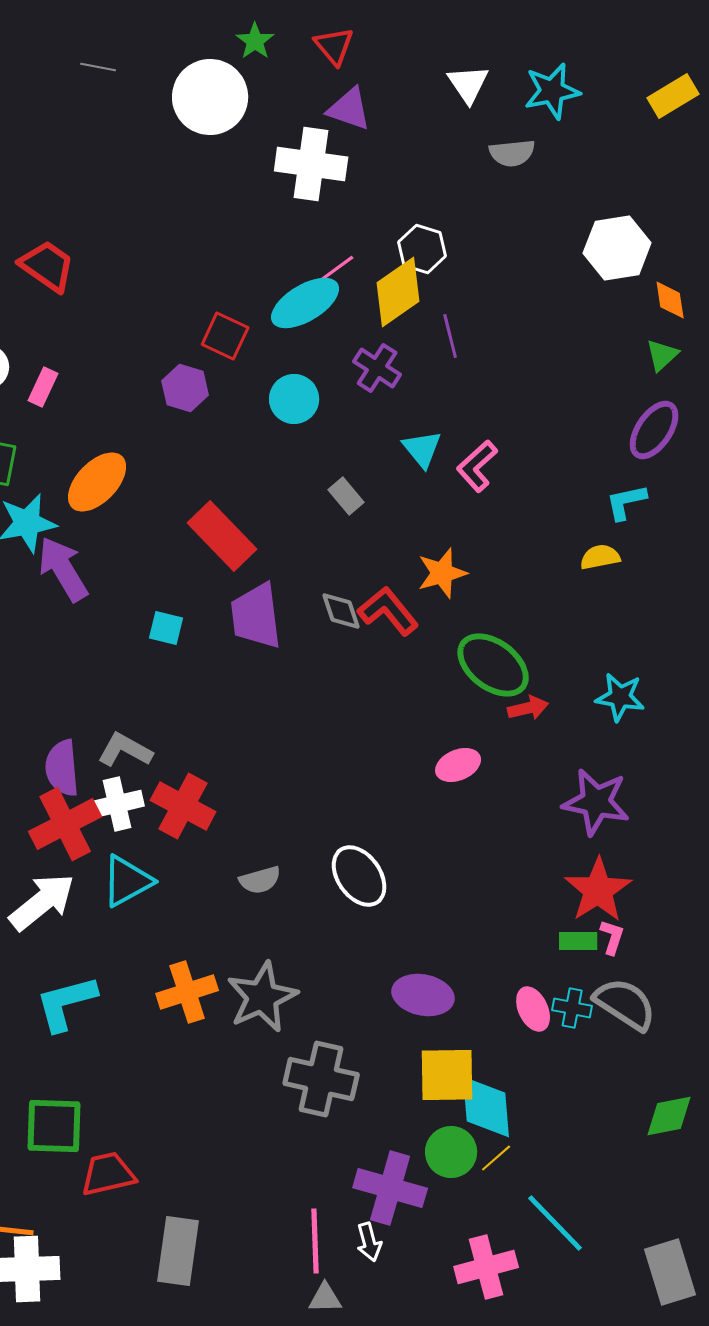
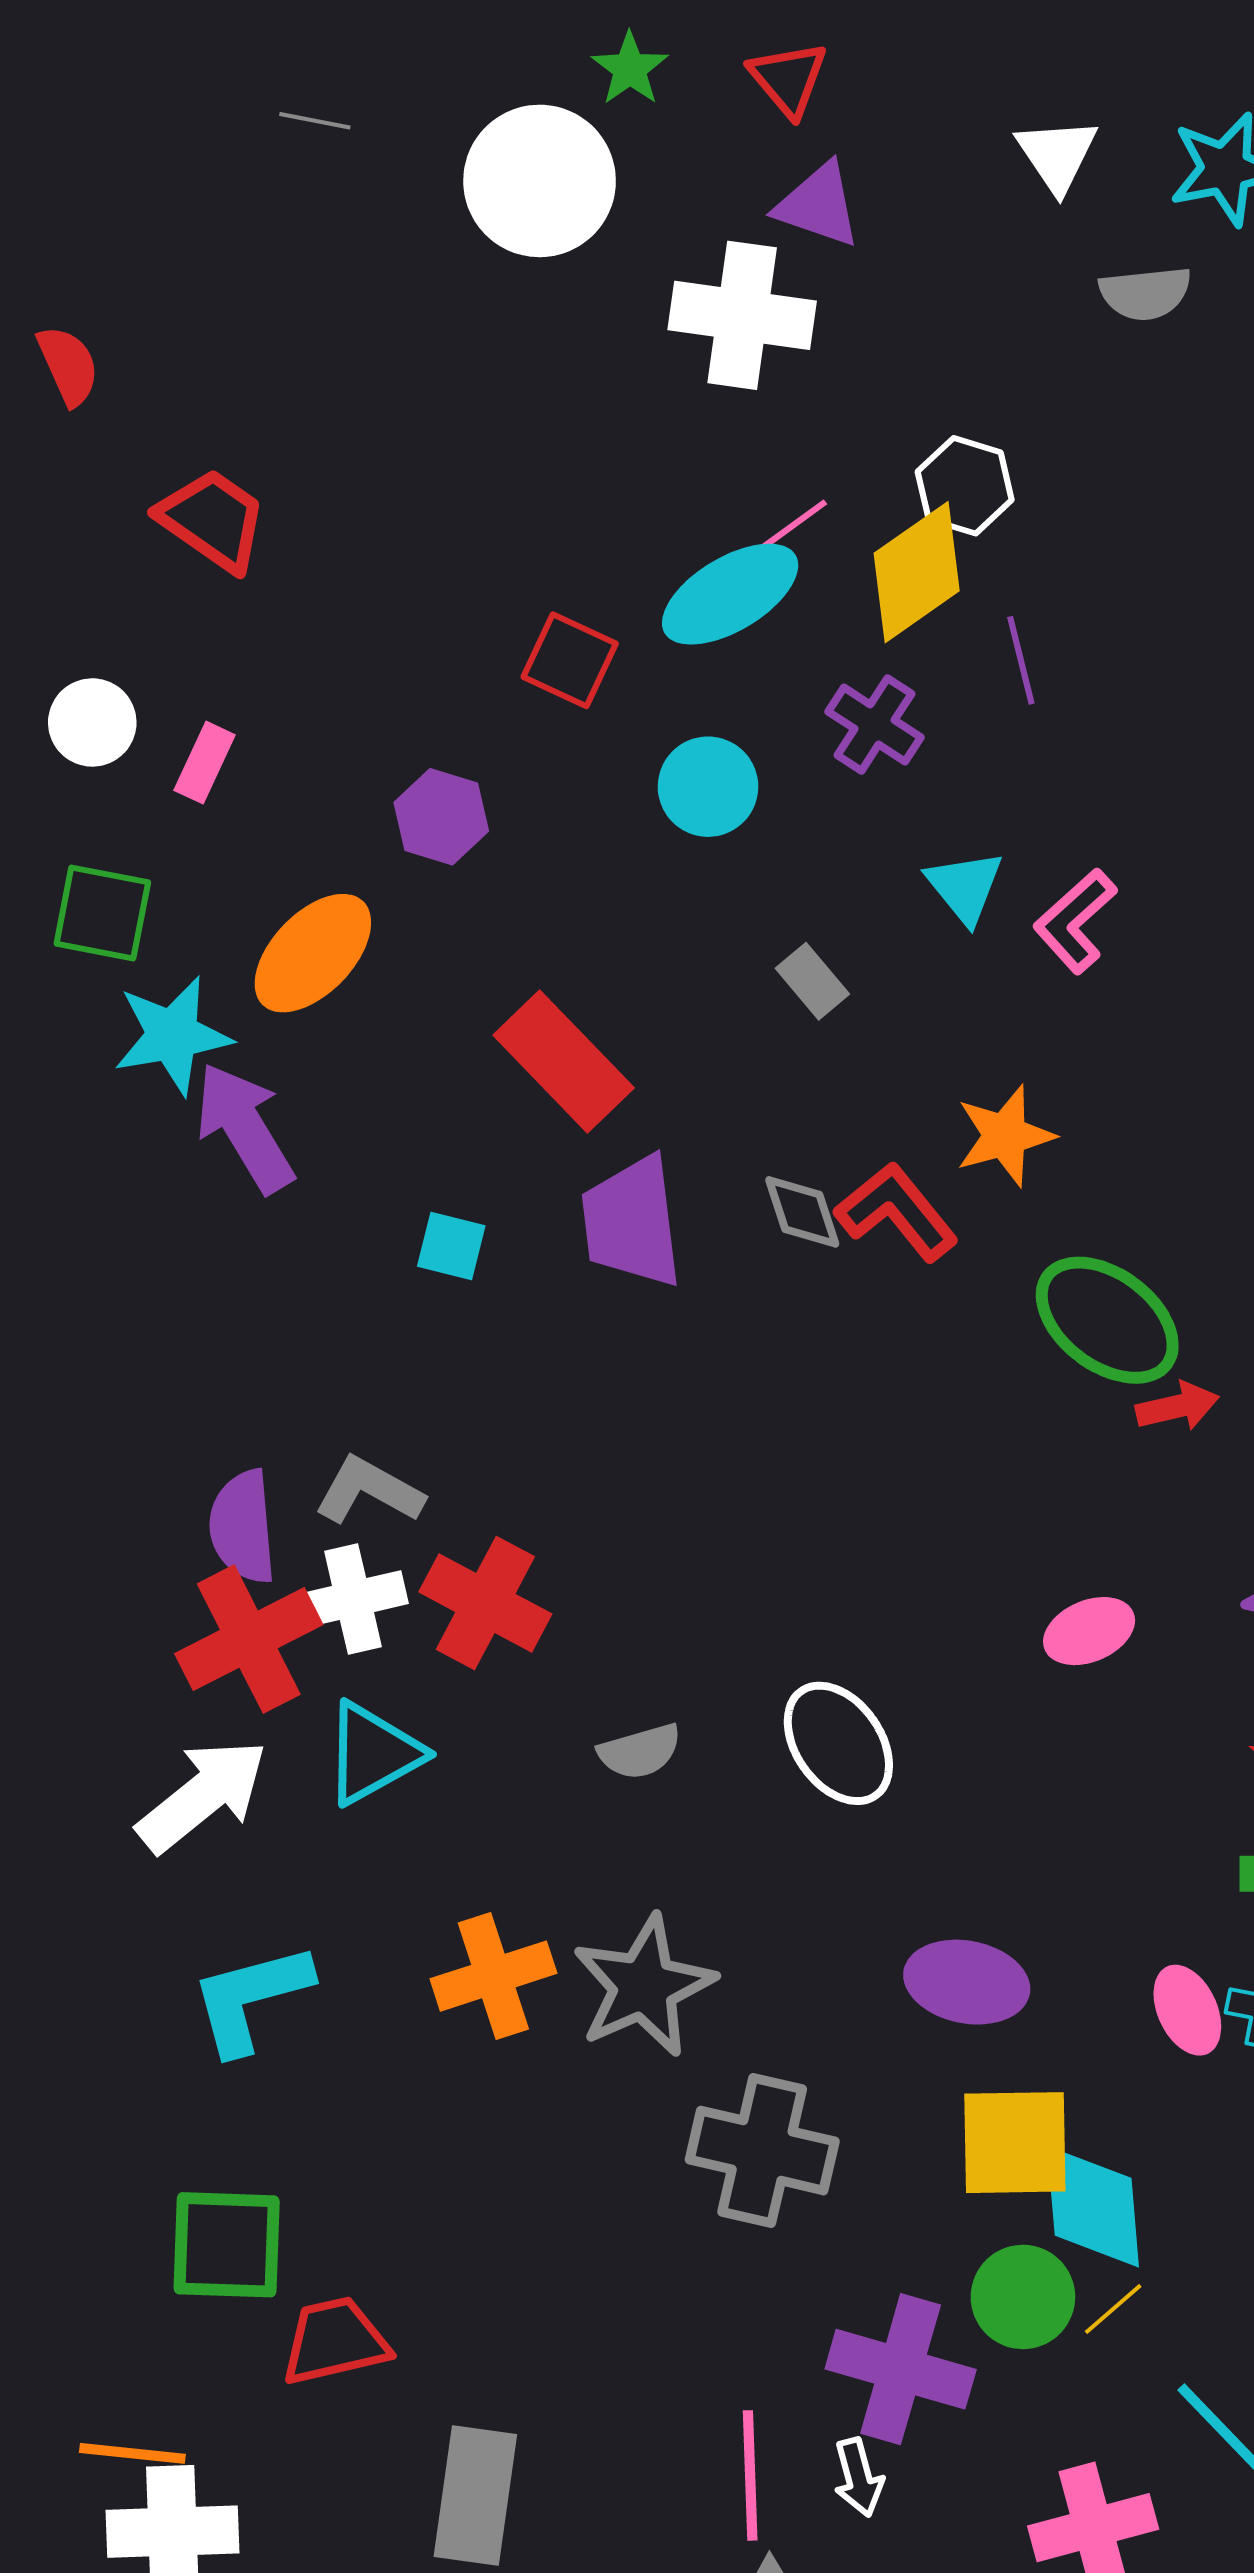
purple hexagon: (185, 388) -> (441, 817), moved
pink ellipse: (458, 765) -> (1089, 1631), moved

